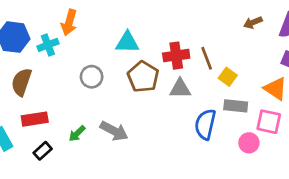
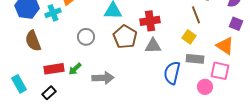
brown line: (207, 58) -> (196, 15), moved
brown semicircle: (21, 82) -> (33, 41), turned -40
red rectangle: (35, 119) -> (54, 69), moved
gray arrow: (114, 131) -> (103, 78), turned -30
green arrow: (77, 134) -> (75, 69), moved

